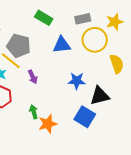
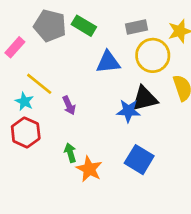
gray pentagon: (19, 46) -> (50, 26), moved
black triangle: (100, 96) -> (145, 99), moved
orange star: (48, 124) -> (89, 169), turned -30

